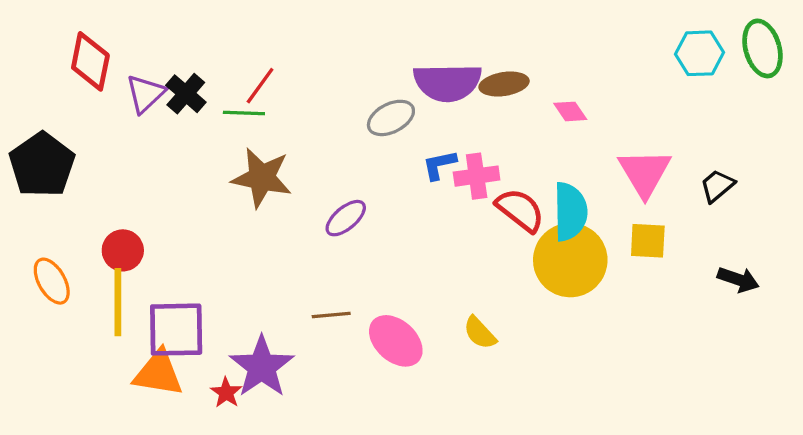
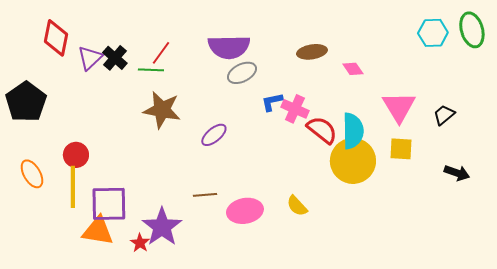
purple semicircle: (447, 82) -> (229, 47), moved
pink cross: (477, 176) -> (295, 109), turned 32
pink ellipse: (396, 341) -> (245, 211), turned -52

